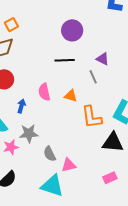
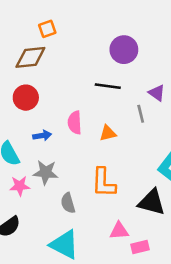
orange triangle: (71, 96) -> (108, 133), turned -40
blue arrow: (21, 106) -> (42, 136), turned 56
orange L-shape: (92, 117) -> (104, 183), moved
pink triangle: (69, 165) -> (119, 231), moved

